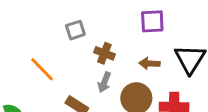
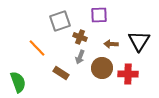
purple square: (152, 21) -> (99, 15), moved
gray square: (75, 30) -> (60, 21), size x1.5

